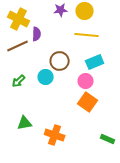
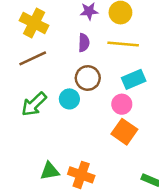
purple semicircle: (37, 34) -> (84, 43), moved
green arrow: (19, 81) -> (34, 104), size x1.5
green triangle: (25, 123) -> (50, 171), moved

